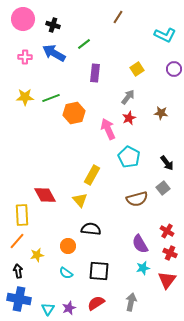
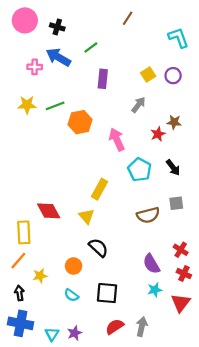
cyan L-shape: (165, 35) -> (178, 38), turned -135
pink cross: (25, 57) -> (35, 67), moved
purple circle: (174, 69) -> (173, 76), moved
red star: (129, 118) -> (158, 134), moved
black arrow: (167, 163) -> (173, 168), moved
gray square: (163, 188) -> (176, 203), turned 32
black semicircle: (91, 229) -> (98, 248), turned 36
red semicircle: (96, 303) -> (115, 327), moved

